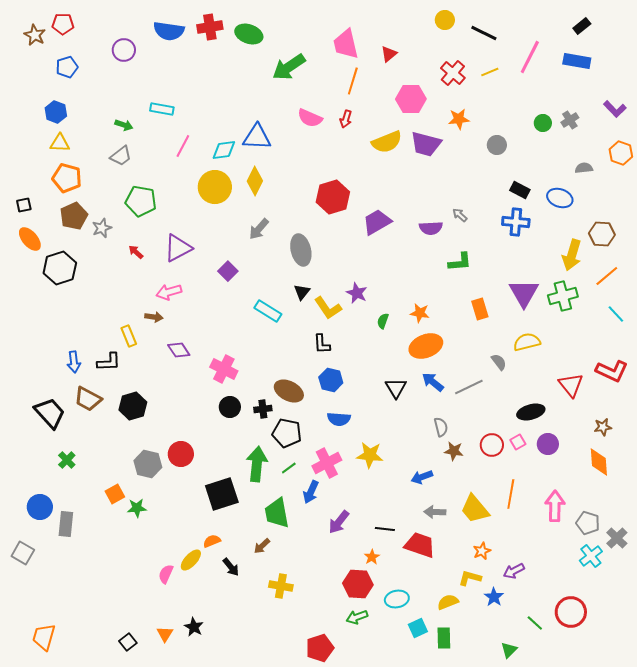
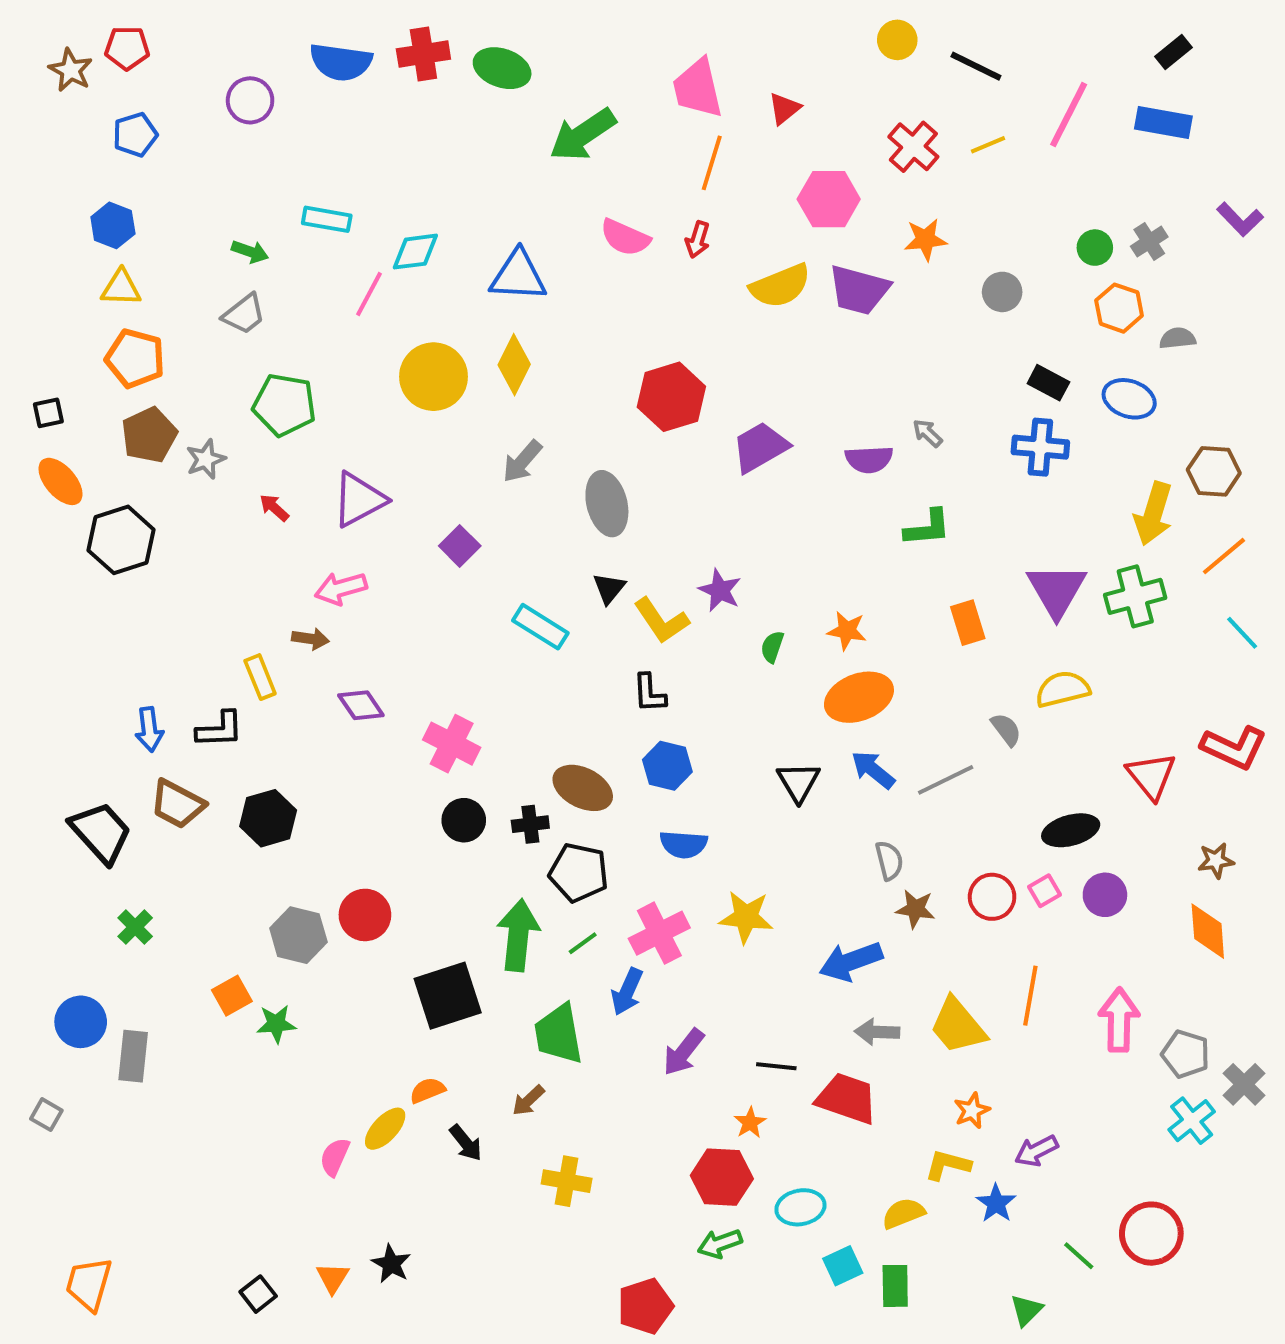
cyan diamond: (224, 150) -> (415, 252), moved
orange hexagon: (621, 153) -> (1119, 308), moved
blue arrow: (422, 477) -> (851, 961), size x1.4
gray square: (23, 553) -> (46, 1115), size x0.7

